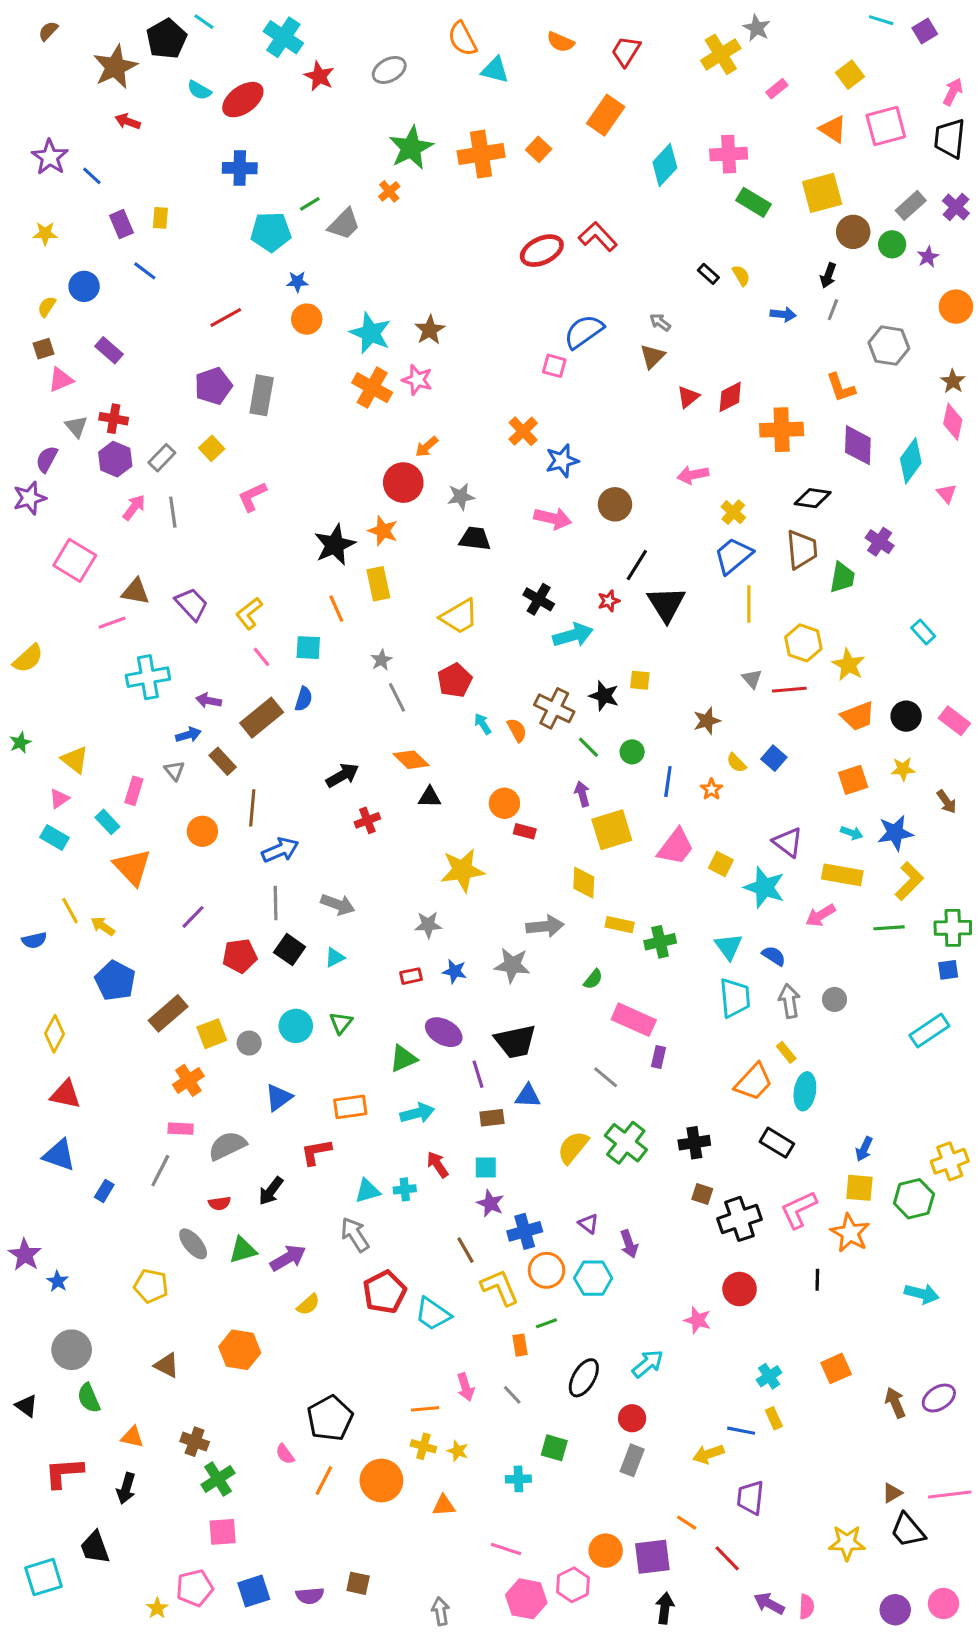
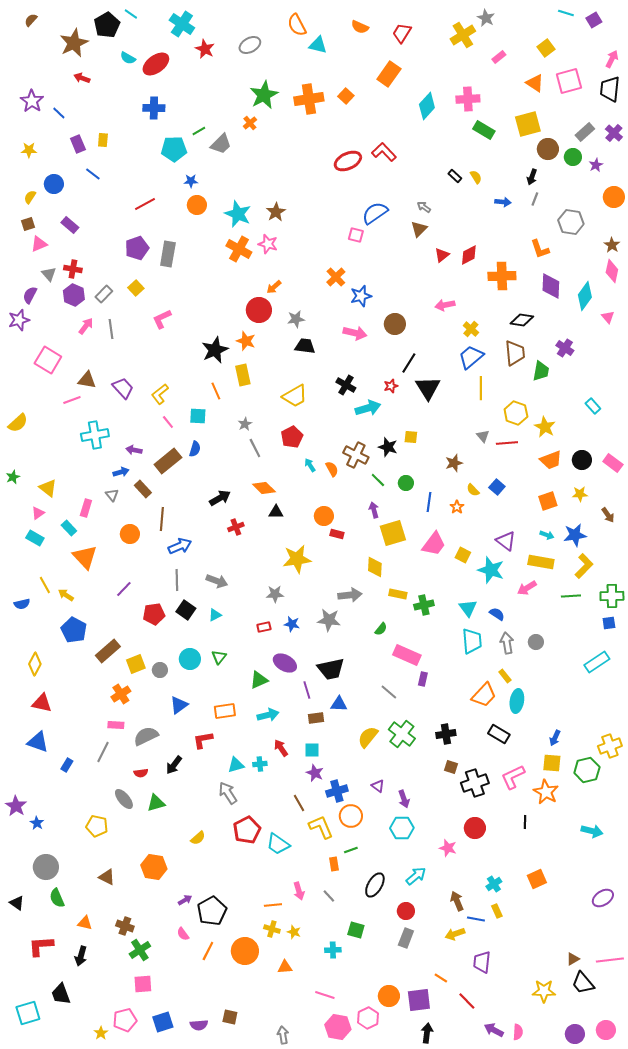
purple arrow: (288, 1258) -> (185, 900), moved, size x0.6
cyan hexagon: (593, 1278) -> (402, 828), moved
brown arrow: (895, 1403) -> (457, 901), moved

